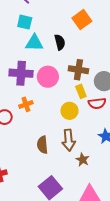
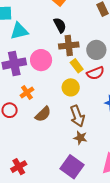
black semicircle: (60, 42) -> (60, 25), moved
brown semicircle: (42, 145) -> (43, 114), moved, turned -114
brown star: (83, 160) -> (80, 138), moved

